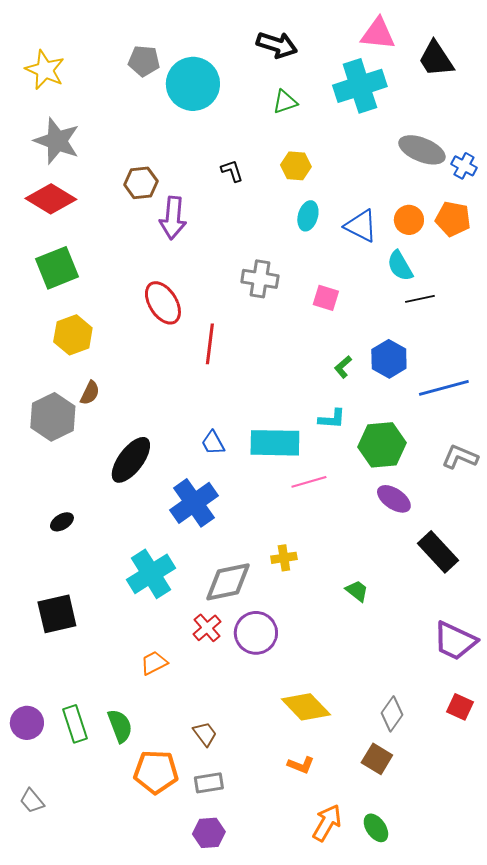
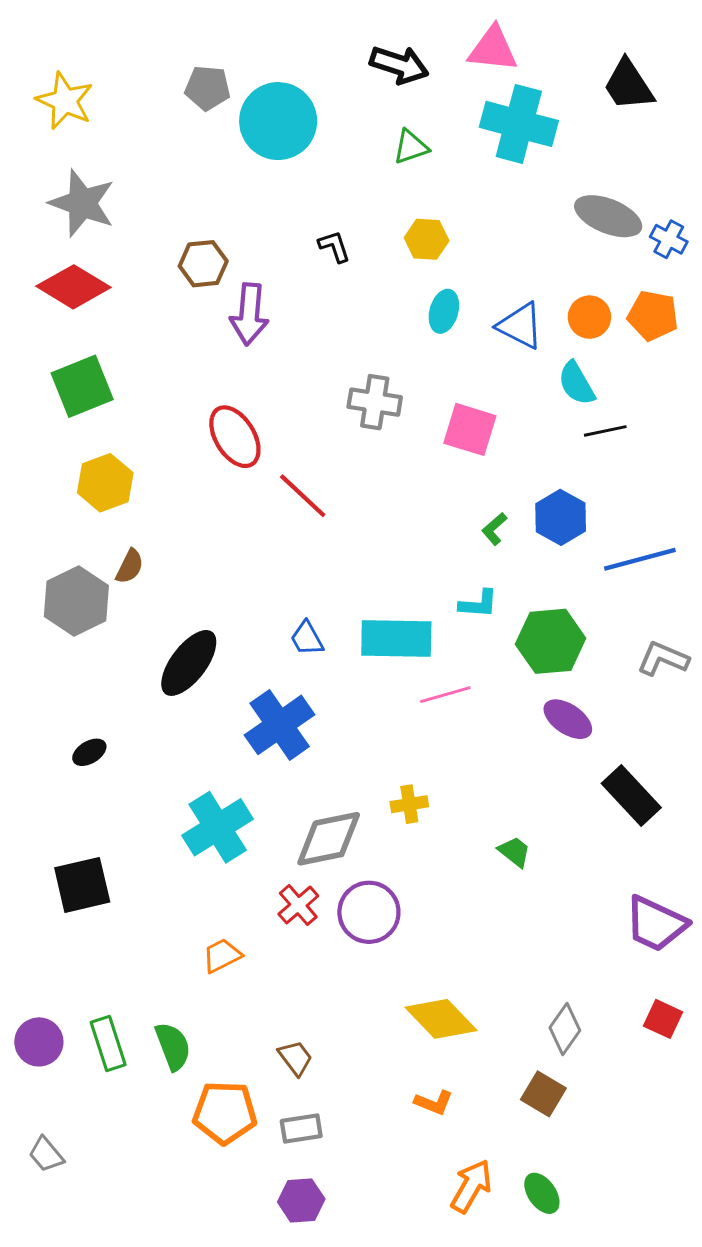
pink triangle: (378, 34) -> (493, 49), moved
cyan cross: (360, 86) -> (519, 124), turned 33
pink square: (326, 298) -> (470, 429), size x1.4
red line: (210, 344) -> (303, 496), turned -54

